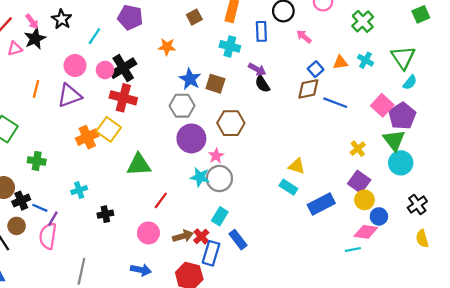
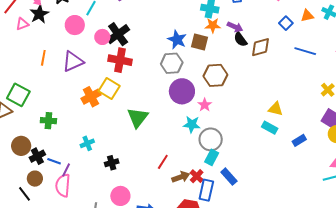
orange star: (167, 47) -> (213, 25), moved
pink circle: (75, 66) -> (75, 25), moved
brown diamond: (308, 89) -> (260, 47), moved
green triangle: (139, 165) -> (138, 118), turned -45
gray circle: (219, 178) -> (211, 139), moved
red line: (161, 200) -> (163, 162), moved
blue rectangle: (321, 204) -> (299, 140), size x0.6
pink circle: (148, 233) -> (120, 196), moved

